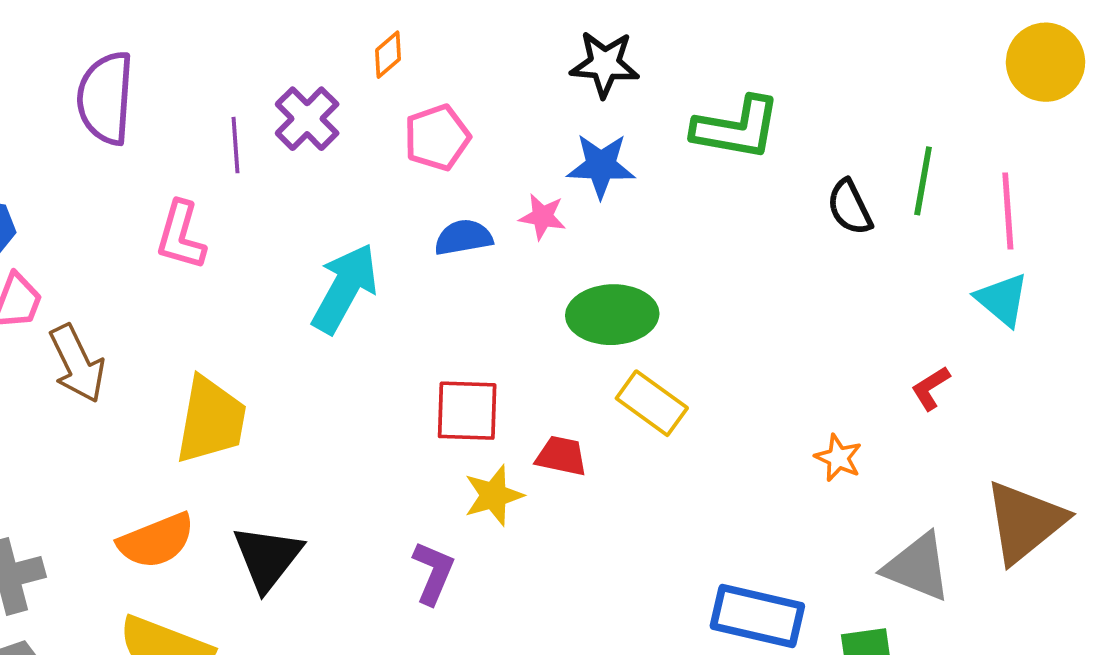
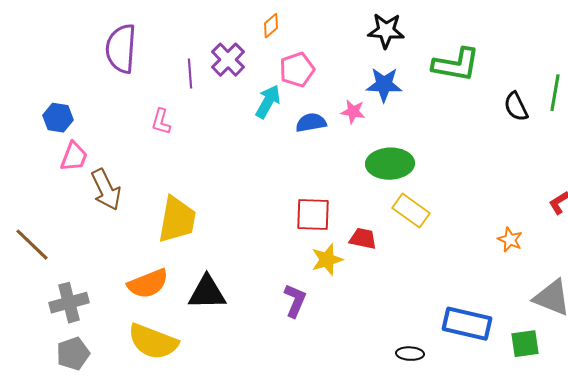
pink L-shape: (181, 235) -> (161, 122), size x0.7
cyan arrow: (345, 288) -> (268, 102), moved, size x0.7
black triangle: (267, 558) -> (207, 293), turned 51

